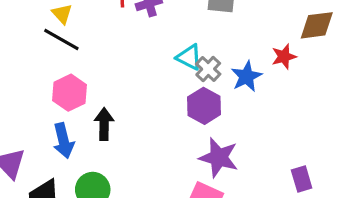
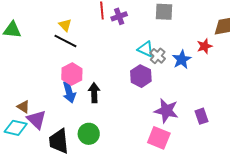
purple hexagon: (204, 106) -> (141, 76), moved
blue arrow: (63, 141) -> (69, 92), moved
purple rectangle: (302, 179) -> (201, 116), moved

